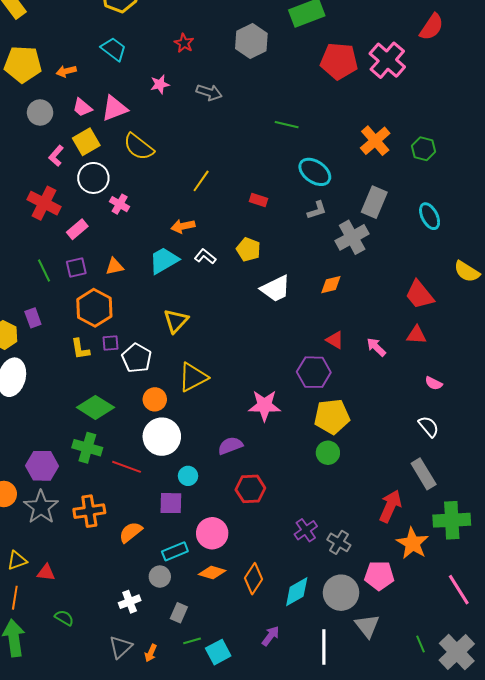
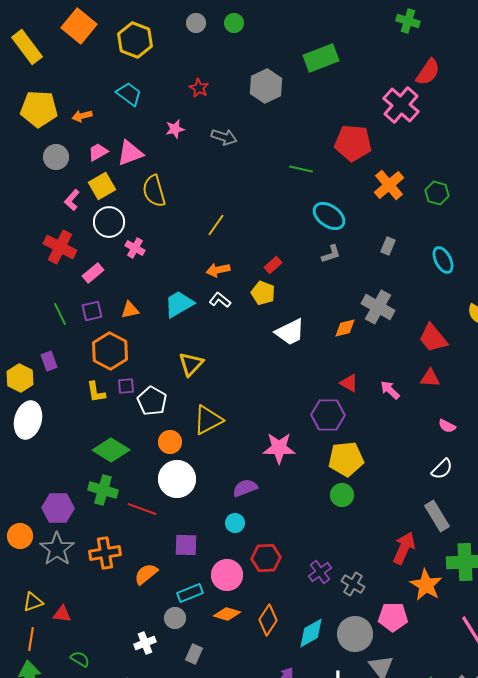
red semicircle: (432, 27) -> (428, 72), moved
red pentagon: (339, 61) -> (353, 143), moved
pink trapezoid: (82, 107) -> (98, 152), turned 110
yellow semicircle: (139, 147) -> (154, 191), turned 36
red rectangle: (258, 200) -> (273, 265), moved, turned -60
gray rectangle: (374, 202) -> (388, 246), size x0.6
orange arrow: (183, 226) -> (218, 270), moved
gray cross: (352, 237) -> (378, 307), moved, turned -32
white semicircle: (429, 427) -> (442, 469), turned 85
cyan circle: (188, 476) -> (235, 523), moved
red hexagon: (250, 489) -> (266, 558), moved

